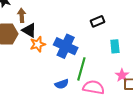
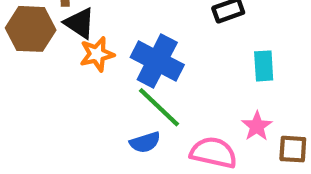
green line: (81, 69) -> (159, 107), moved, turned -65
pink star: (122, 75) -> (257, 126), moved

